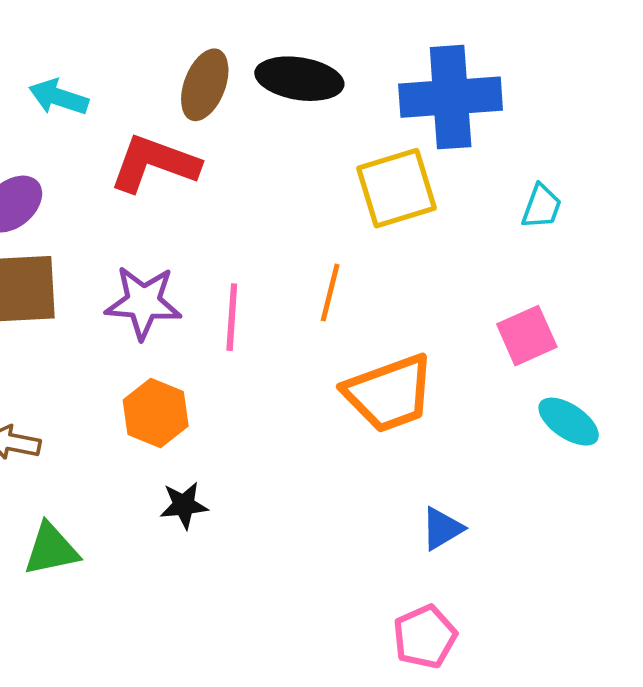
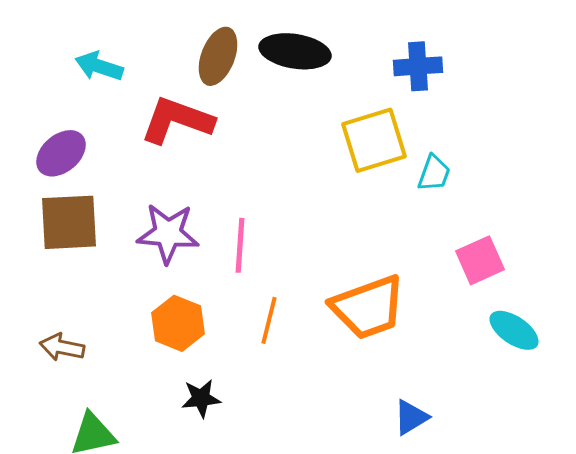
blue cross: (451, 97) -> (418, 66), size x0.6
cyan trapezoid: (542, 206) -> (434, 173), moved
orange line: (330, 293) -> (269, 320), moved

